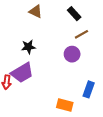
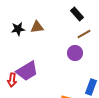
brown triangle: (36, 12) -> (37, 27), moved, turned -32
black star: (28, 47) -> (18, 29), moved

